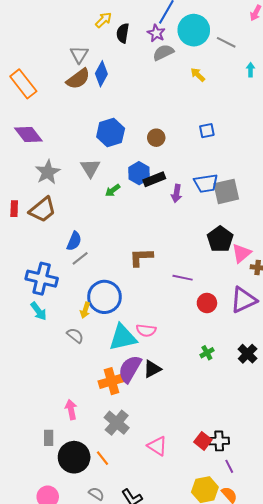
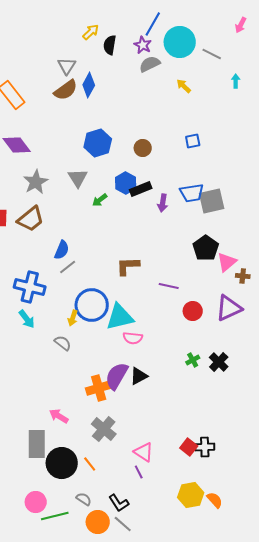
cyan triangle: (123, 337) -> (120, 317), moved
black cross: (248, 354) -> (219, 362), moved
pink arrow: (71, 410) -> (59, 416), turned -48
gray rectangle: (49, 438) -> (37, 444), size x1.8
purple line: (229, 466) -> (139, 472), moved

